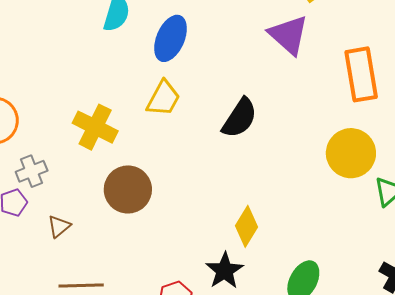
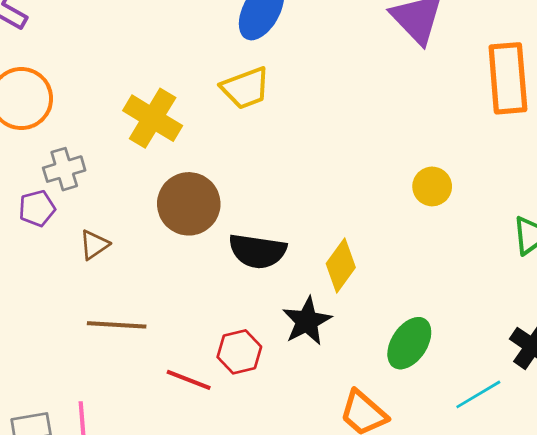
yellow trapezoid: (163, 98) -> (245, 88), turned 36
black semicircle: (240, 118) -> (257, 251), moved, turned 60
yellow circle: (351, 153) -> (432, 186), moved, size x0.6

